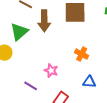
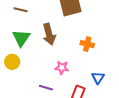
brown arrow: (44, 21) -> (49, 34), moved
blue triangle: (89, 82) -> (98, 78), moved, turned -48

